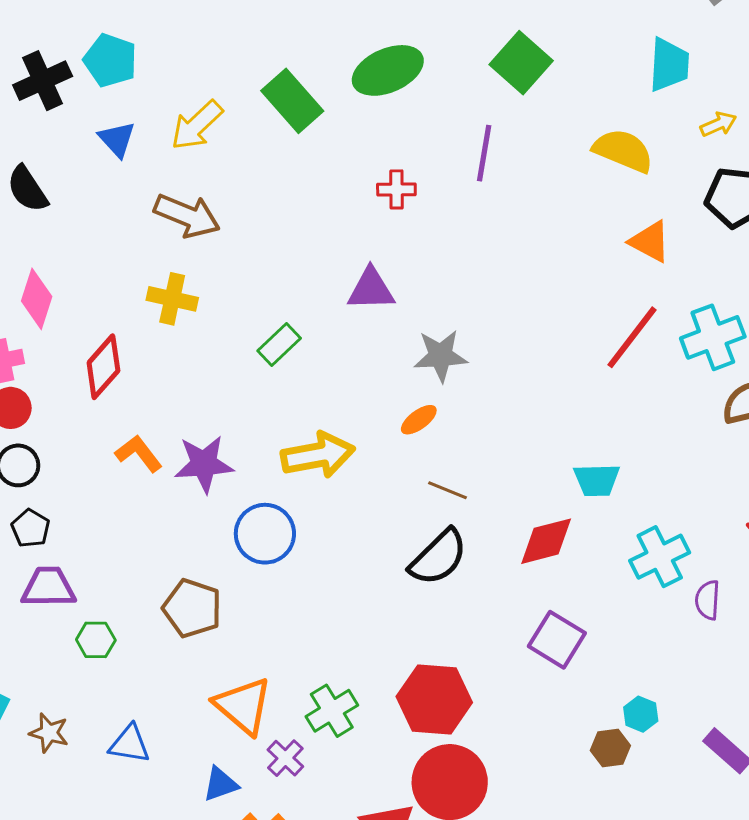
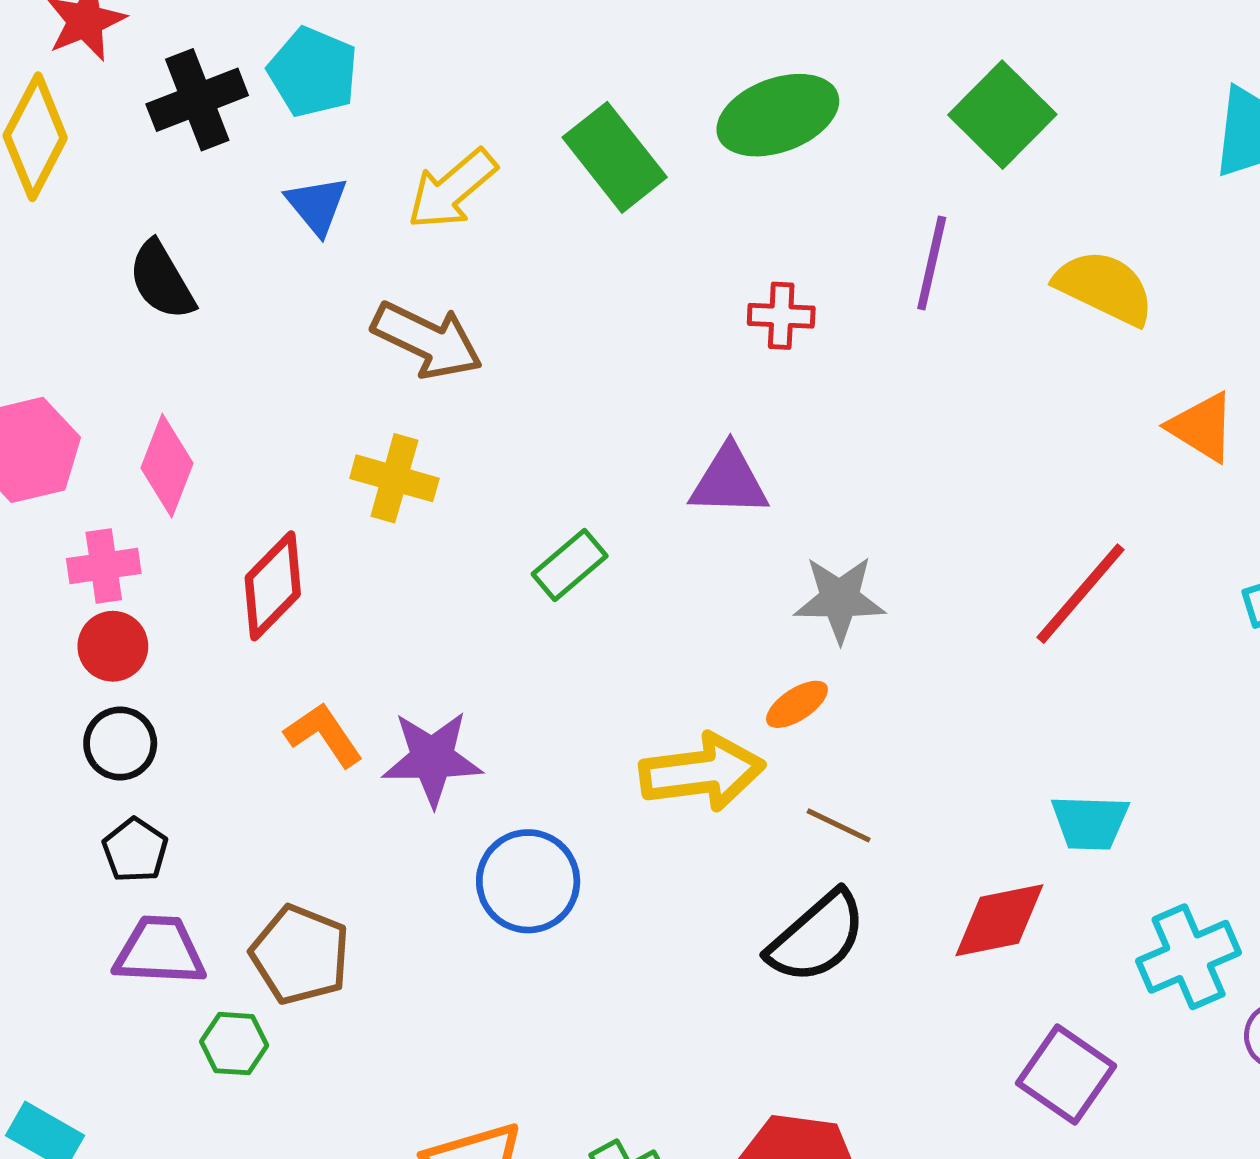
yellow semicircle: (623, 151) -> (1104, 287), moved
red line: (632, 337) -> (1081, 594), moved
yellow arrow: (318, 455) -> (702, 772), moved
brown pentagon: (192, 608) -> (300, 955), moved
purple square: (557, 640) -> (1066, 1074), moved

